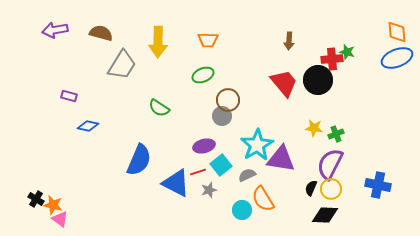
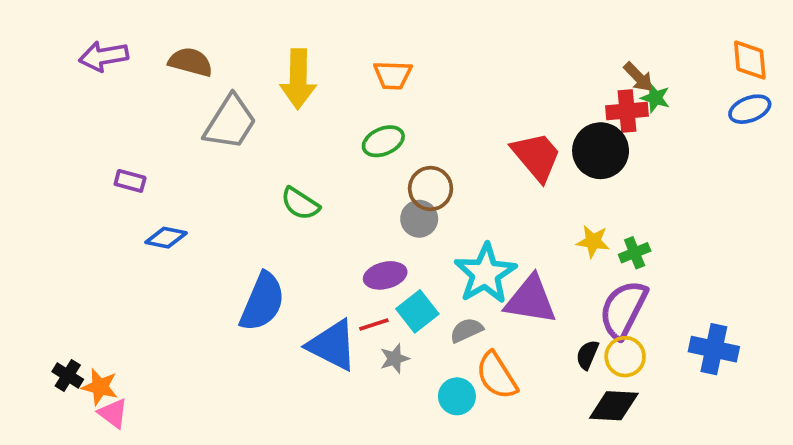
brown arrow: (289, 41) -> (638, 77), moved, turned -48
blue ellipse: (397, 58) -> (750, 109), size x0.7

